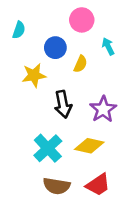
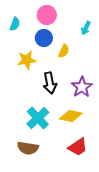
pink circle: (82, 20) -> (47, 15), moved
cyan arrow: (108, 46) -> (86, 28), moved, turned -128
brown semicircle: (57, 186) -> (28, 148), moved

